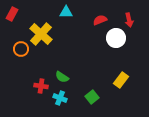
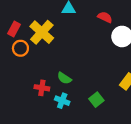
red rectangle: (12, 14) -> (14, 29), moved
red semicircle: (100, 20) -> (105, 17), turned 48

